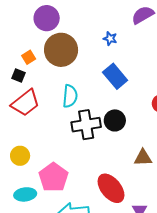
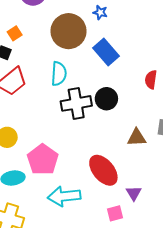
brown circle: (61, 50) -> (69, 31), moved

